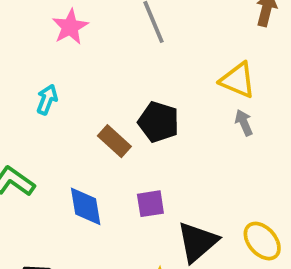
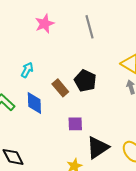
cyan arrow: (47, 99) -> (27, 70), moved
blue diamond: (86, 206) -> (34, 103), moved

